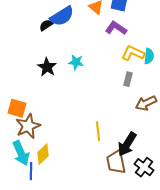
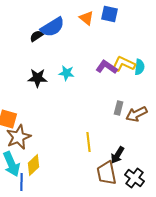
purple L-shape: (116, 28) -> (107, 67), moved
black star: (47, 67) -> (38, 78), turned -30
gray rectangle: (128, 79) -> (119, 108), moved
black arrow: (127, 144) -> (118, 155), size x0.7

